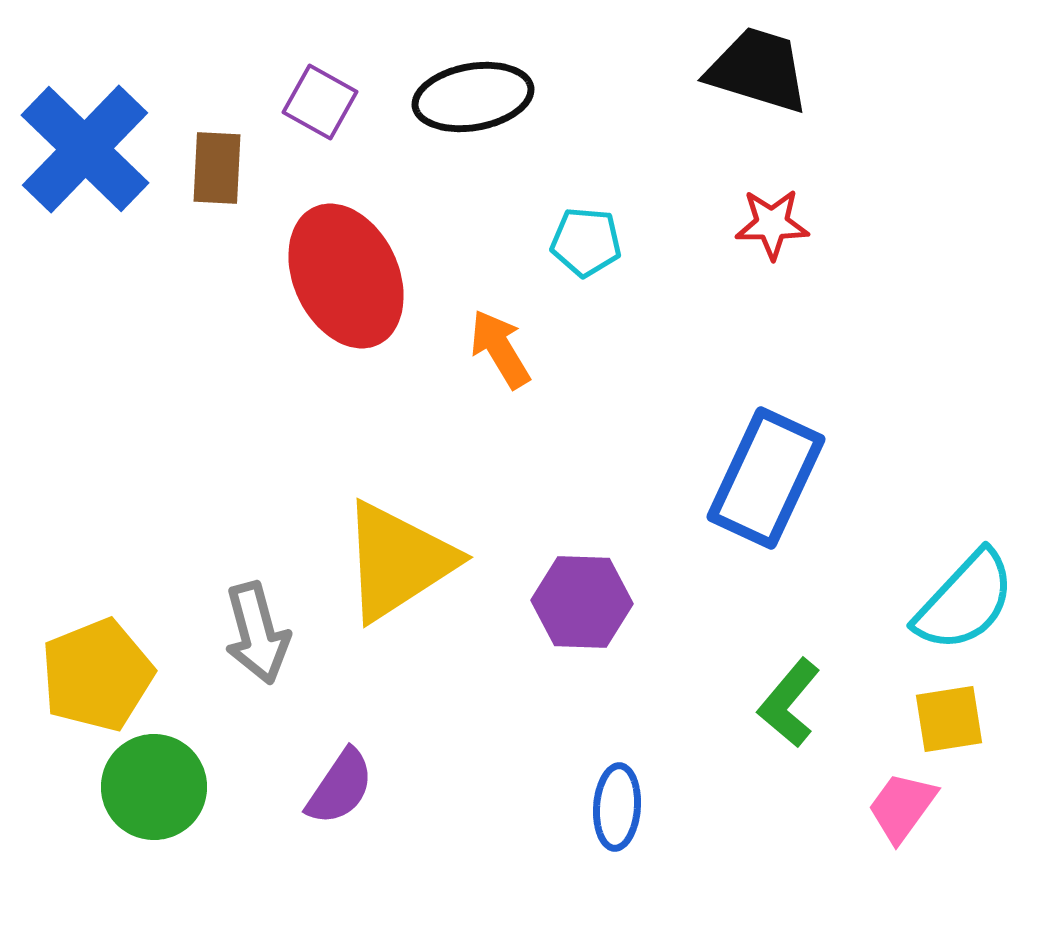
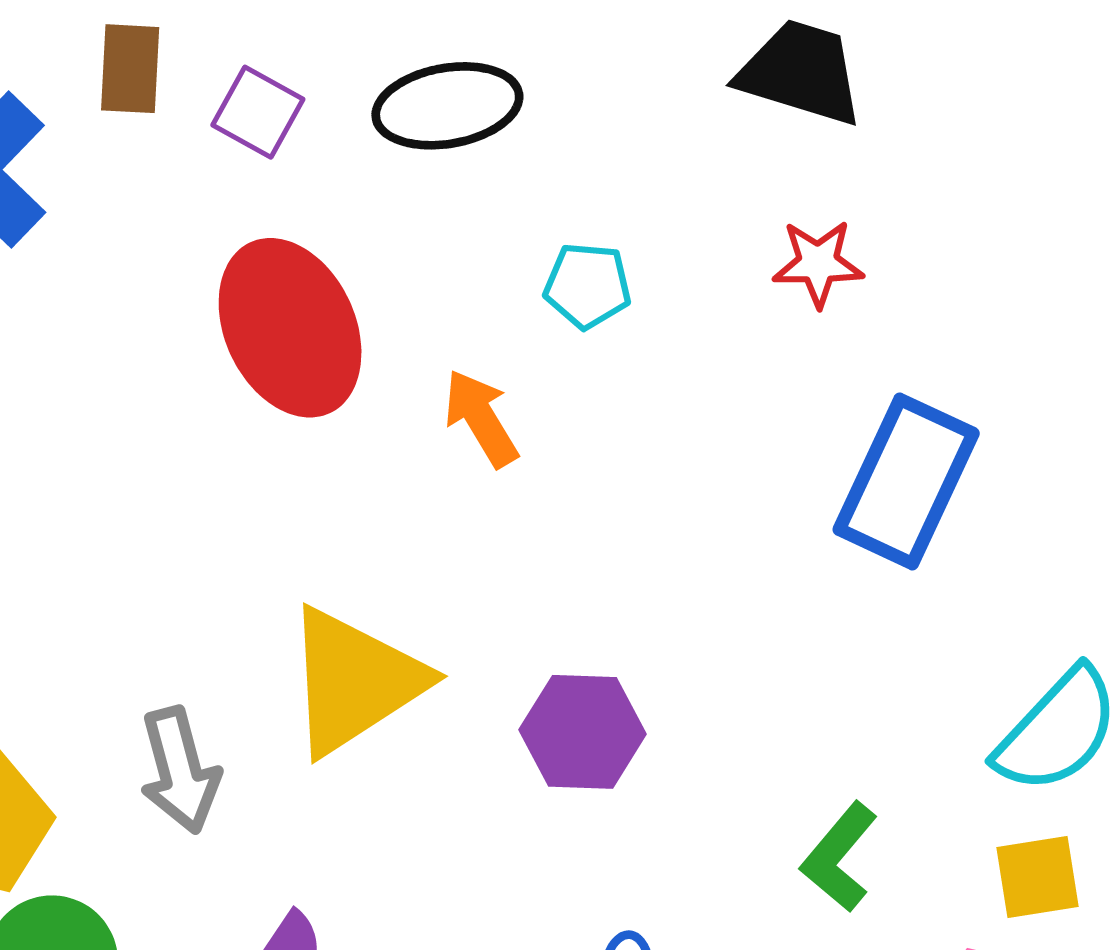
brown rectangle: (217, 168) -> (130, 69), moved
blue rectangle: (766, 478) -> (906, 481), moved

